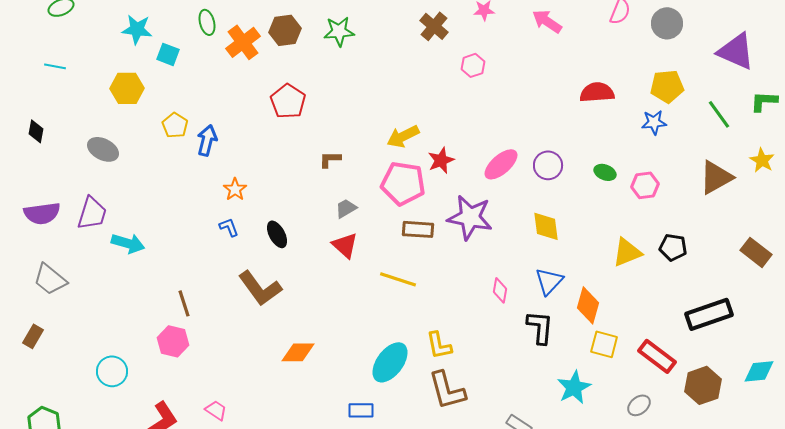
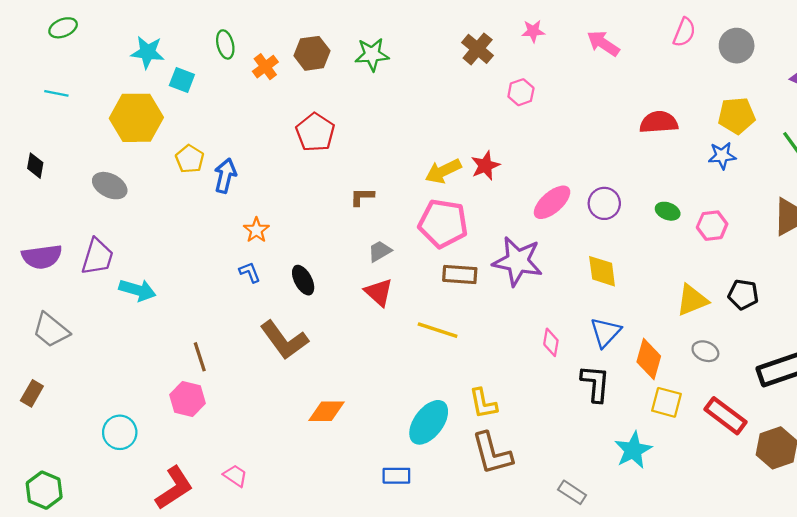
orange cross: (243, 42) -> (265, 67), size x0.7
yellow hexagon: (127, 88) -> (136, 118), size x1.4
red star: (441, 160) -> (485, 166), moved
gray ellipse: (639, 405) -> (705, 351), moved, turned 60

